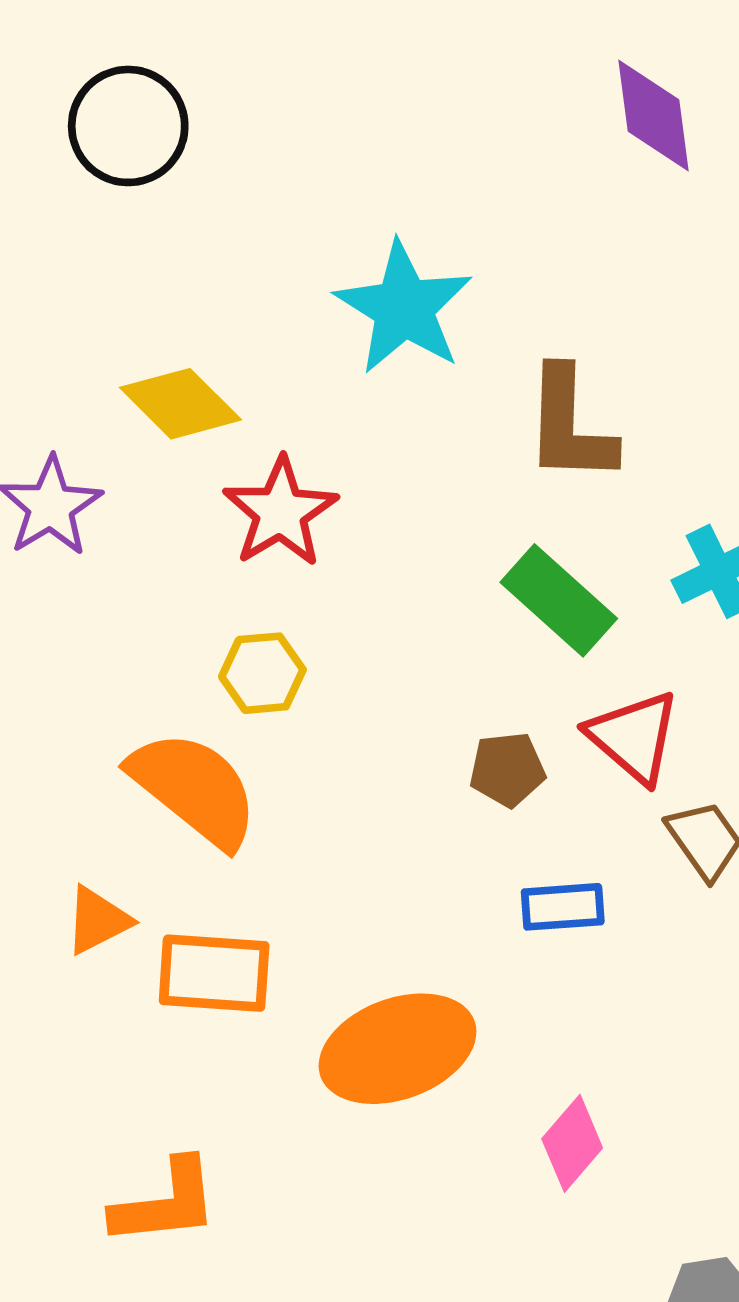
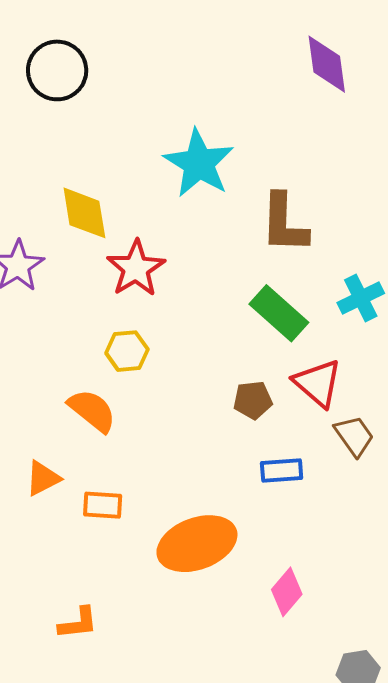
yellow diamond: (180, 404) -> (84, 213), turned 36
orange semicircle: (194, 789) -> (92, 411), size x0.7
orange rectangle: (214, 973) -> (103, 505), size x0.7
orange L-shape: (165, 1203) -> (78, 623), size x0.7

